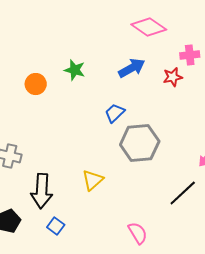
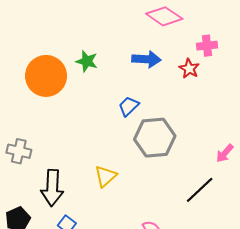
blue arrow: (132, 68) -> (146, 59), turned 32
red star: (173, 77) -> (189, 69), turned -30
orange circle: (36, 84) -> (46, 76), size x1.8

